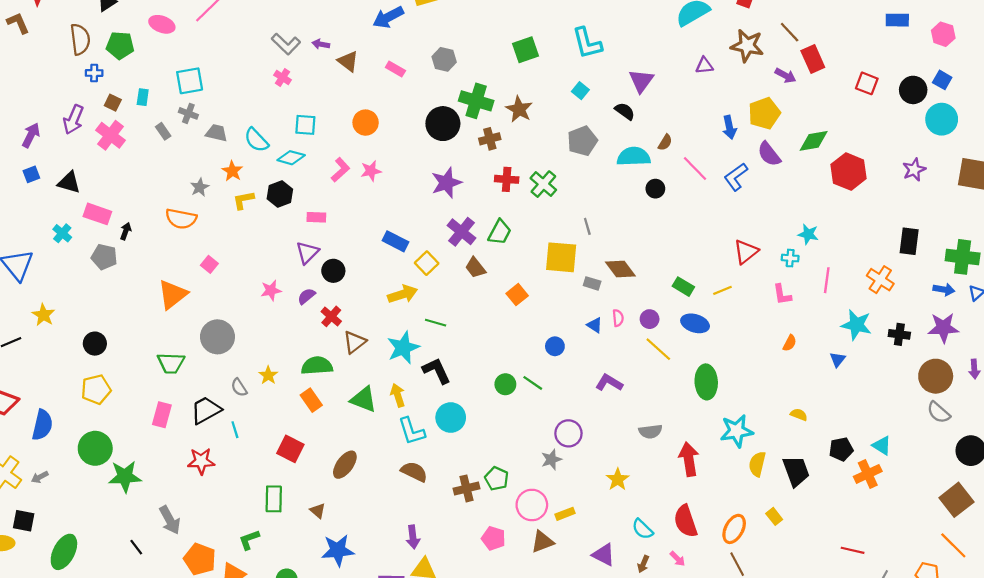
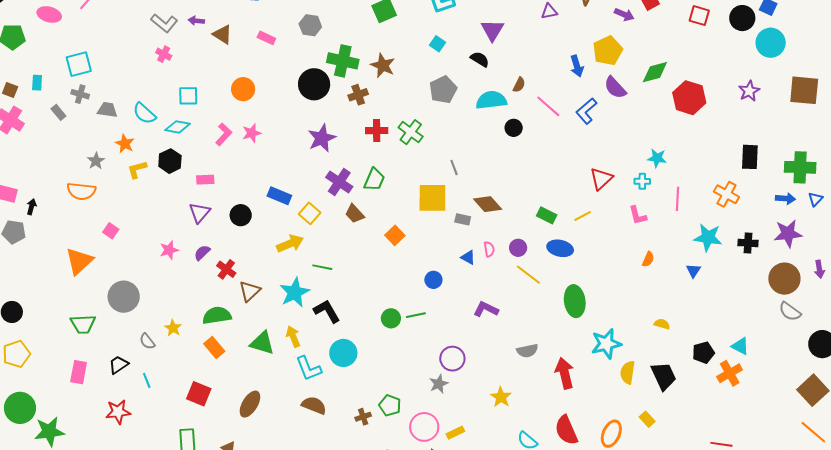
black circle: (333, 271) -> (241, 215), moved
green line: (533, 383) -> (416, 315), turned -42
black trapezoid: (206, 410) -> (118, 365), size x0.7
brown cross: (466, 488) -> (363, 417), size x0.7

